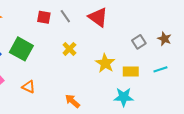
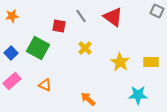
red square: (44, 17) -> (59, 26), moved
gray square: (139, 42) -> (157, 11), moved, turned -32
yellow rectangle: (131, 71) -> (151, 62), moved

